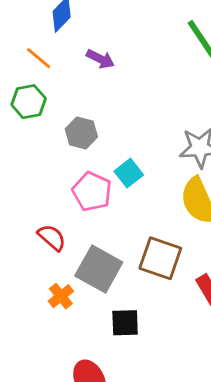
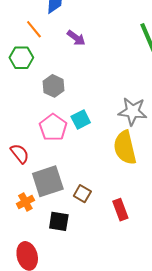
brown square: (160, 258) -> (82, 194), moved, size x0.6
gray square: (99, 269) -> (48, 181), turned 32
orange cross: (61, 296) -> (25, 202), moved

